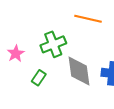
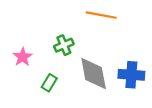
green cross: (53, 44) -> (64, 45), size x0.7

